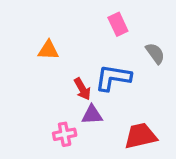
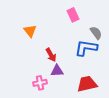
orange triangle: (48, 50) -> (30, 31), turned 48
blue L-shape: (113, 78) -> (86, 48), moved

